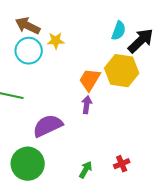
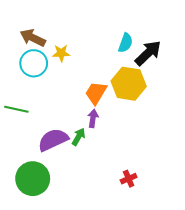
green arrow: (86, 170) -> (79, 137), moved

